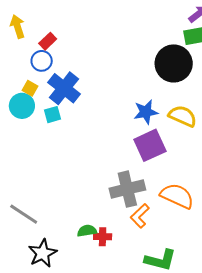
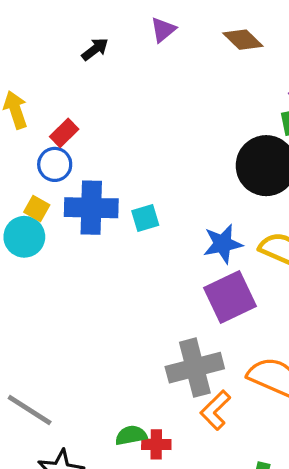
blue cross: (64, 88) -> (91, 208), turned -36
cyan square: (52, 115) -> (145, 218), moved

